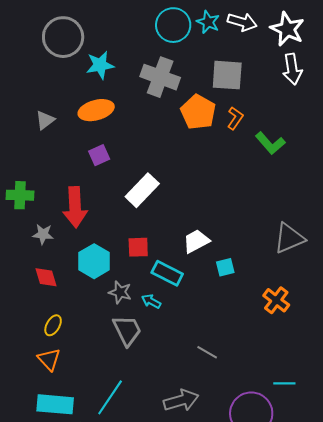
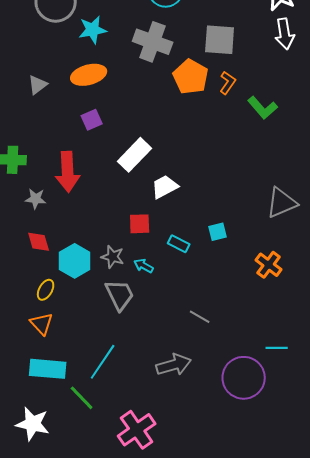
white trapezoid: (196, 241) -> (165, 187), moved
red square: (138, 247) -> (140, 224), moved
cyan hexagon: (94, 261) -> (75, 261), moved
cyan rectangle: (167, 273) -> (179, 244), moved, size x0.7

